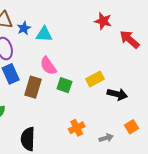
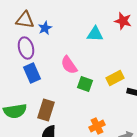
cyan triangle: (44, 34) -> (95, 34), moved
brown rectangle: (33, 87) -> (46, 110), moved

